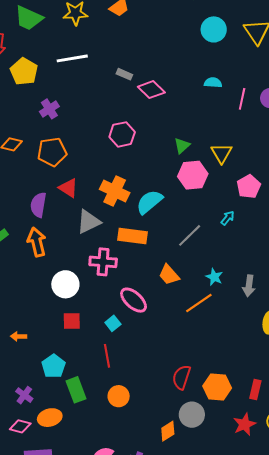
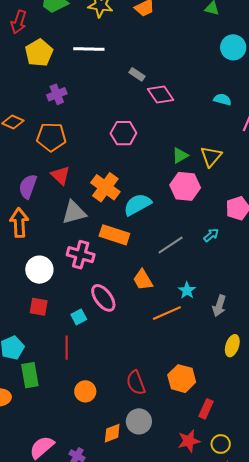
yellow triangle: (221, 153) -> (211, 156), moved
red semicircle: (181, 377) -> (136, 383), turned -50
orange hexagon: (217, 387) -> (182, 379), moved
orange circle: (119, 396) -> (85, 391), moved

